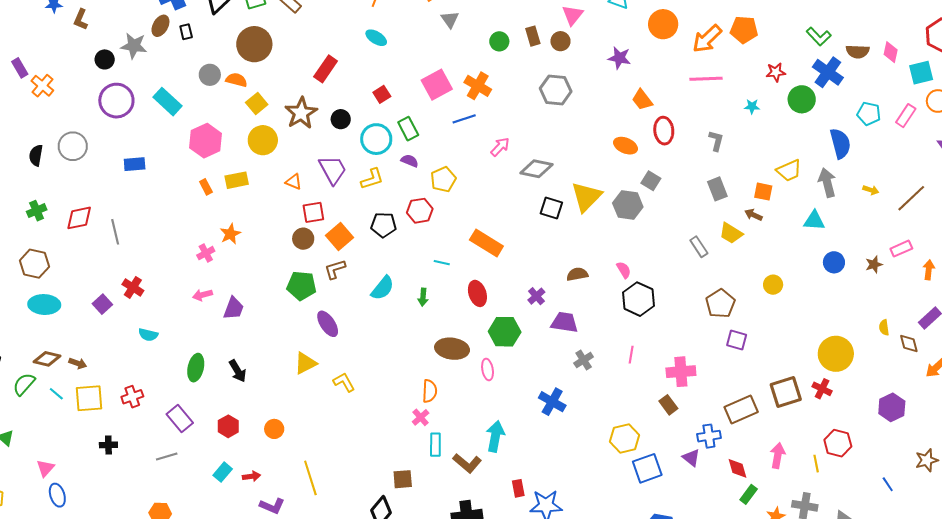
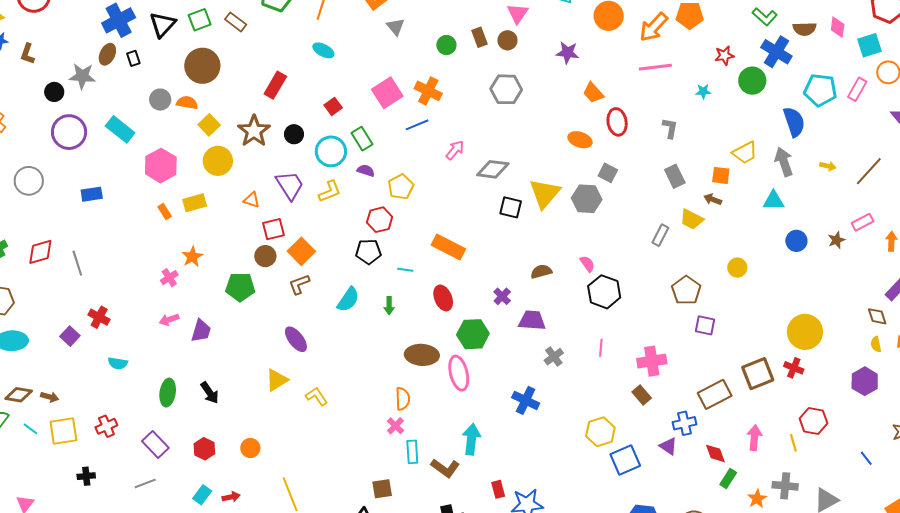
cyan pentagon: (869, 114) -> (820, 90), size x1.4
black pentagon: (384, 225) -> (368, 252), moved
gray rectangle: (699, 247) -> (660, 235), turned 65
green pentagon: (302, 286) -> (240, 287), moved
yellow semicircle: (884, 327) -> (876, 344), moved
pink ellipse: (488, 369) -> (459, 373), size x1.6

